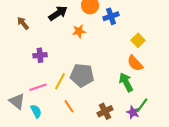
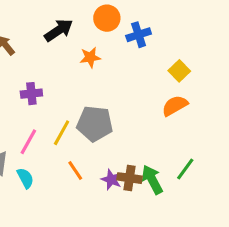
orange semicircle: (135, 63) -> (175, 106), turned 102
green arrow: (126, 82) -> (152, 180), moved
pink line: (38, 87) -> (28, 142), turned -42
brown cross: (105, 111) -> (129, 178), turned 35
purple star: (133, 112) -> (111, 180), moved

